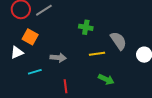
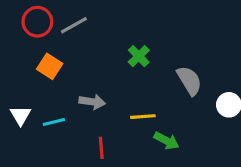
green cross: (86, 27) -> (139, 56), turned 32
white triangle: (17, 53) -> (21, 115), moved, turned -40
yellow line: (97, 54) -> (143, 117), moved

